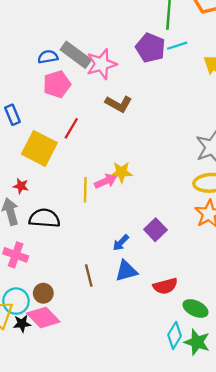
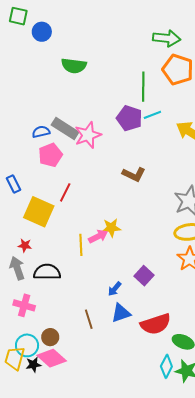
brown L-shape: (119, 104) -> (134, 174), moved
red semicircle: (165, 286) -> (156, 324), size x1.4

